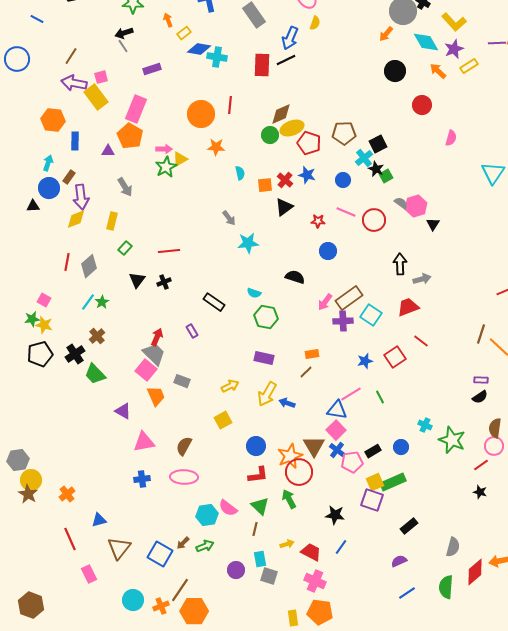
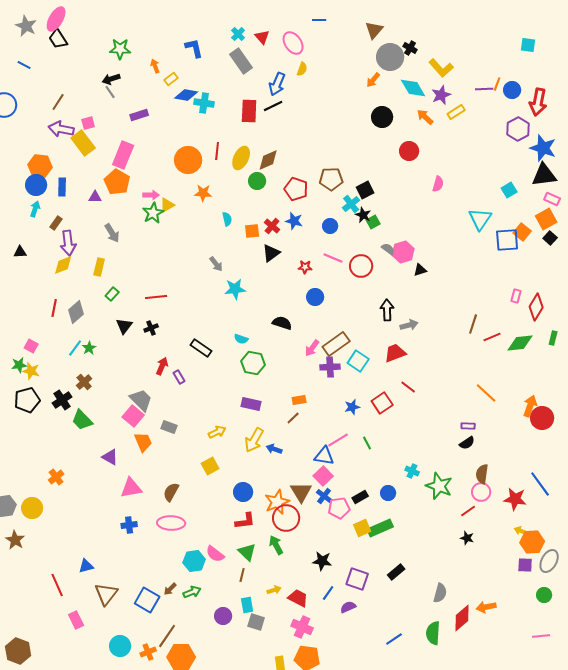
yellow ellipse: (292, 128) -> (241, 158), moved, turned -45
blue circle: (49, 188) -> (36, 185), moved
black triangle: (433, 224) -> (420, 270), turned 40
brown line: (481, 334) -> (473, 324), moved
red arrow: (157, 337) -> (162, 366), moved
yellow circle: (31, 480) -> (32, 508), moved
orange cross: (67, 494) -> (56, 477), moved
purple square: (372, 500) -> (357, 579), moved
purple semicircle: (399, 561) -> (348, 607), moved

